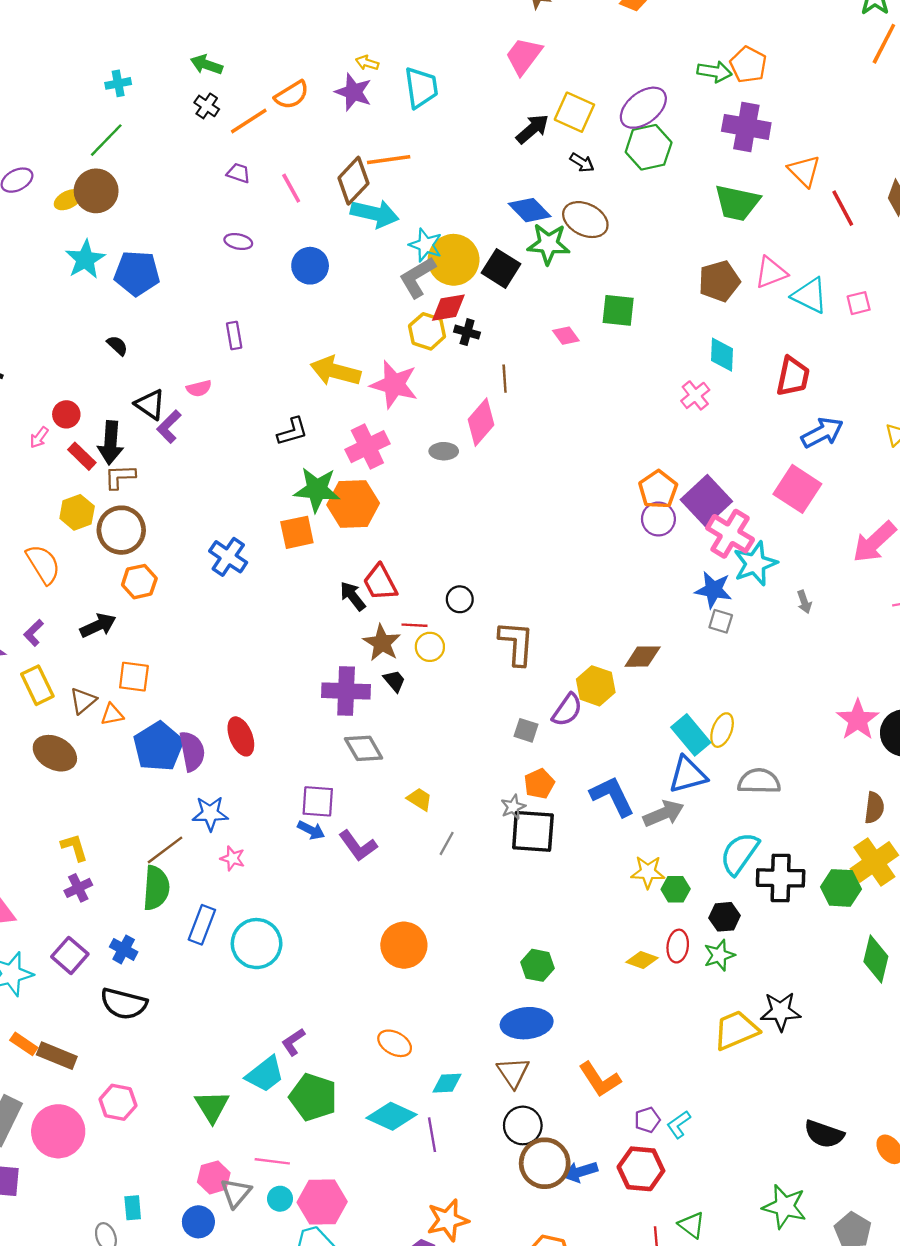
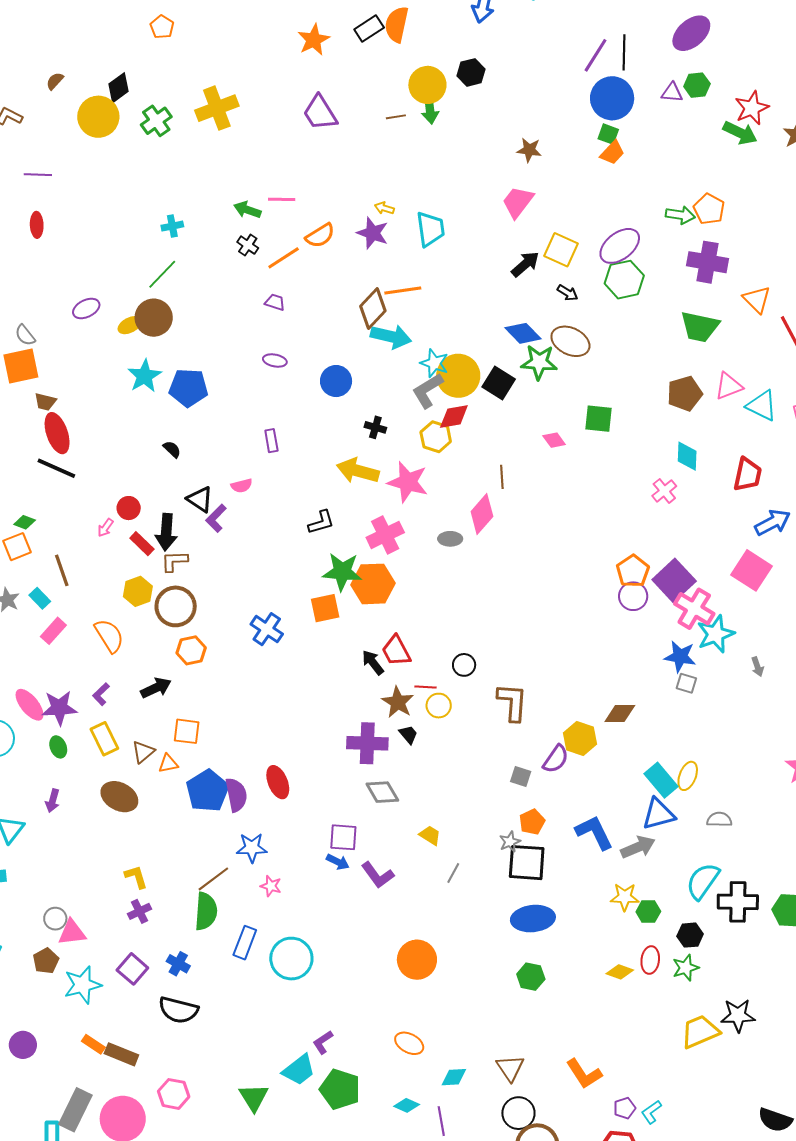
pink line: (291, 188) -> (282, 199), moved, turned -60
black cross: (467, 332) -> (375, 427), moved
gray semicircle: (759, 781) -> (719, 819), size x0.7
blue ellipse: (527, 1023) -> (533, 919), moved
cyan diamond: (392, 1116) -> (407, 1105), size x0.6

